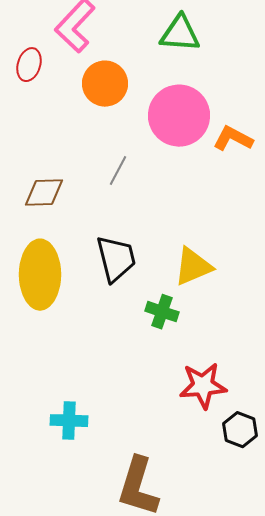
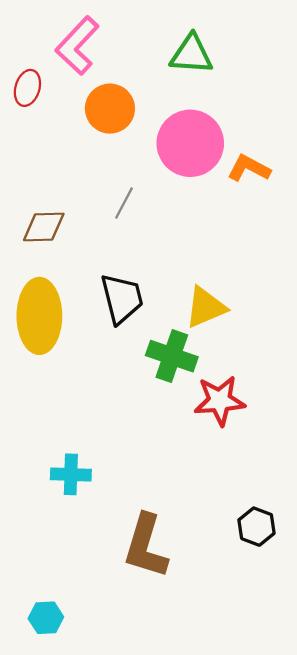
green cross: (162, 312) -> (172, 356), size x1.4
red star: (203, 386) -> (220, 401), moved
black hexagon: (240, 430) -> (257, 527), moved

